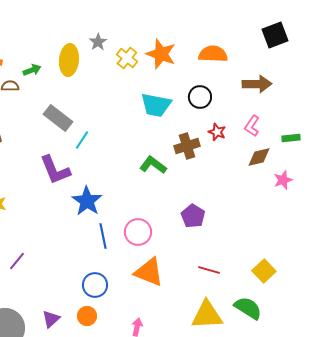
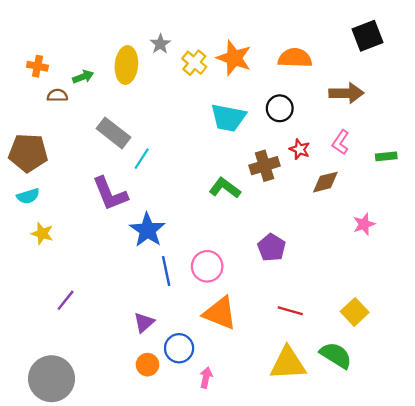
brown diamond: (259, 157) -> (325, 182), moved
pink star: (283, 180) -> (364, 224), moved
blue circle: (95, 285) -> (179, 348), moved
purple triangle: (51, 319) -> (144, 322), moved

